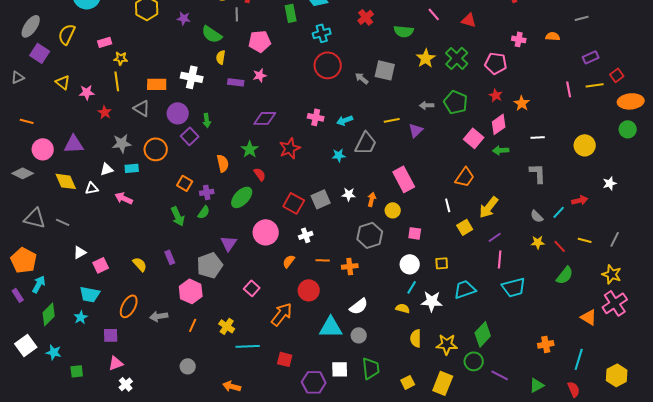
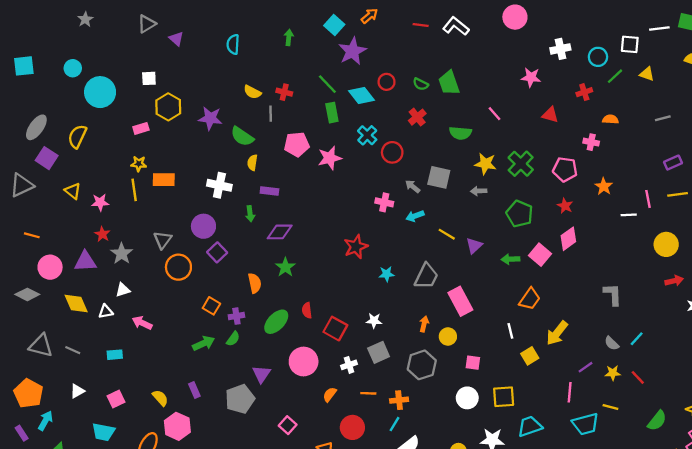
purple star: (184, 18) -> (210, 118), size x1.5
red triangle: (469, 20) -> (550, 115), moved
cyan cross: (322, 33) -> (367, 135), turned -30
orange semicircle: (553, 36) -> (610, 119), moved
pink rectangle: (105, 42) -> (141, 128), moved
yellow star: (426, 58) -> (485, 164), turned -30
red circle: (328, 65) -> (392, 152), moved, size x0.7
pink star: (260, 75) -> (330, 158), moved, size x1.5
gray triangle: (18, 77) -> (22, 185), size x1.6
orange rectangle: (157, 84) -> (164, 180), moved
orange star: (522, 103) -> (604, 186), moved
gray arrow: (427, 105) -> (479, 191), moved
gray triangle: (142, 108) -> (163, 240), moved, turned 36
red star: (105, 112) -> (102, 234), moved
pink cross: (316, 117) -> (384, 202), moved
purple diamond: (265, 118) -> (280, 232), moved
green arrow: (207, 120) -> (250, 214), moved
cyan arrow: (345, 120) -> (415, 216), moved
yellow line: (392, 120) -> (447, 234), turned 42
white line: (538, 137) -> (629, 215), moved
gray star: (122, 143) -> (122, 254), moved, turned -30
gray trapezoid: (366, 143) -> (426, 276), moved
yellow circle: (585, 145) -> (666, 244), moved
red star: (290, 148) -> (356, 247), moved
green arrow: (501, 150) -> (510, 259), moved
cyan rectangle: (132, 168) -> (115, 355), moved
red semicircle: (260, 174) -> (307, 310), moved, turned -152
white star: (349, 194) -> (374, 321), moved
gray square: (321, 199) -> (379, 352), moved
red arrow: (580, 200) -> (674, 281), moved
green arrow: (178, 216) -> (203, 343), turned -90
purple line: (495, 237) -> (585, 367), moved
yellow line: (585, 240) -> (610, 407), moved
white triangle: (80, 252) -> (77, 391), moved
yellow square: (442, 263) -> (504, 397), size x1.5
green semicircle: (565, 275) -> (657, 421), moved
cyan line: (412, 287) -> (394, 424), moved
pink hexagon: (191, 291) -> (177, 426), moved

